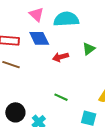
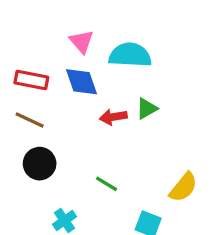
green triangle: (89, 49) -> (147, 109), moved
black circle: (15, 112) -> (40, 164), moved

